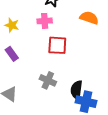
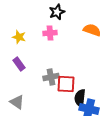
red square: (57, 45) -> (66, 84), moved
gray cross: (48, 80) -> (51, 77), moved, turned -35

